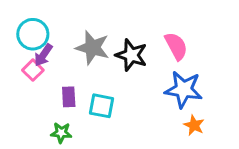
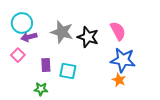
purple arrow: (43, 55) -> (29, 37), turned 42
pink square: (33, 70) -> (18, 55), moved
orange star: (194, 125) -> (119, 80), moved

